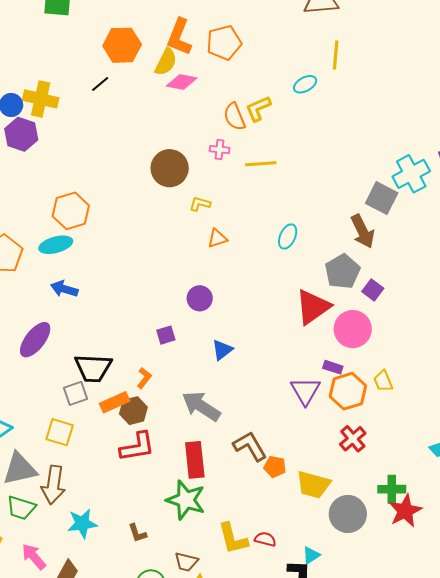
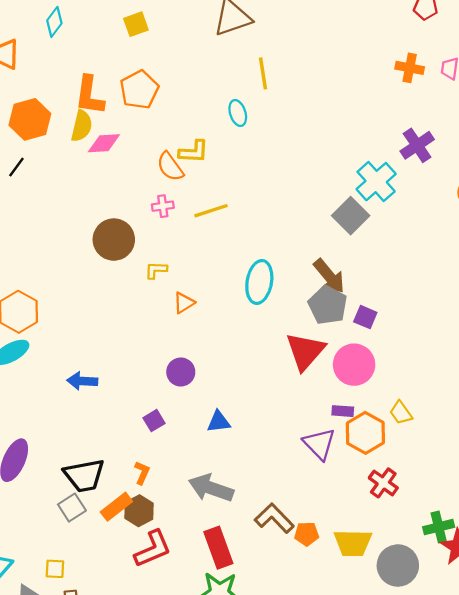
cyan ellipse: (305, 84) -> (238, 113), turned -65
yellow L-shape: (258, 109) -> (194, 152), turned -140
gray square: (382, 198) -> (351, 216), turned 32
brown arrow: (363, 231) -> (329, 276), moved
cyan ellipse: (288, 237) -> (259, 282), size x1.5
blue arrow: (64, 289) -> (82, 381), moved
blue triangle: (222, 350) -> (219, 422), turned 45
yellow square: (60, 432) -> (55, 569), moved, size x0.7

